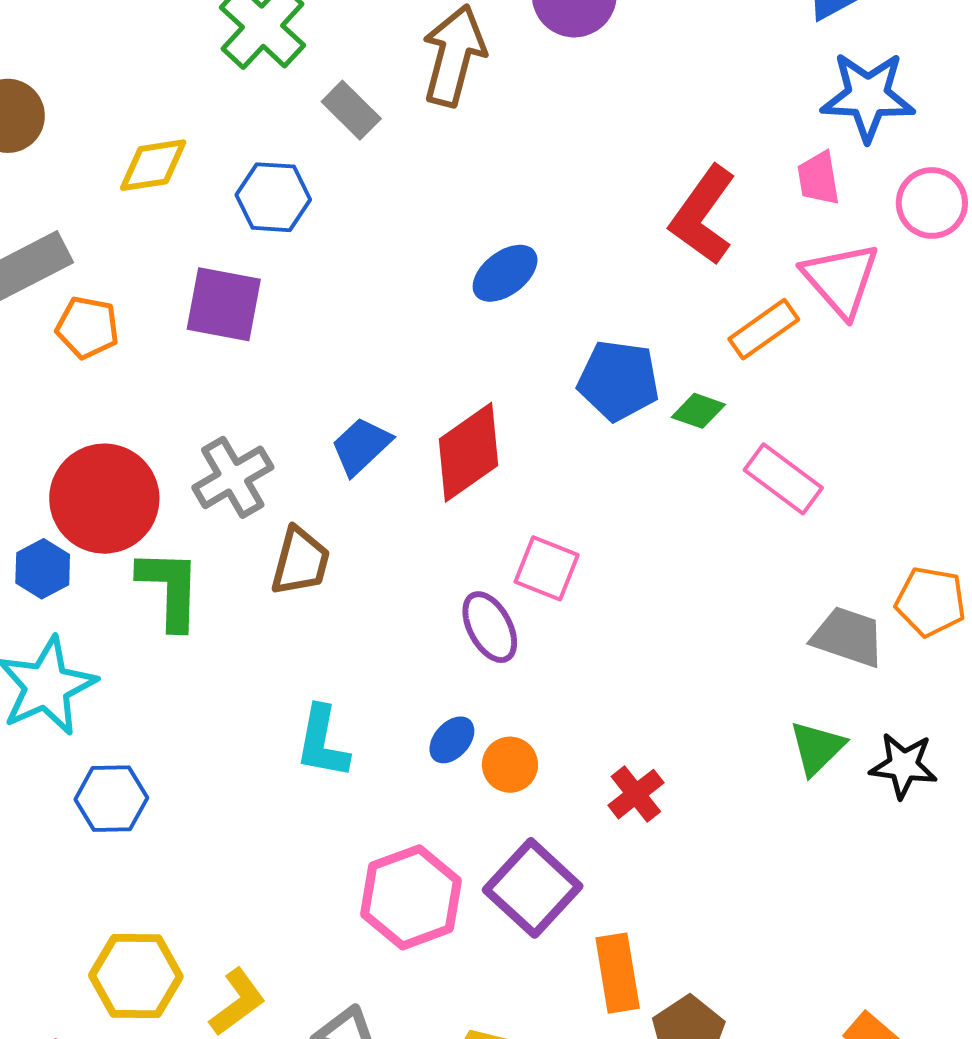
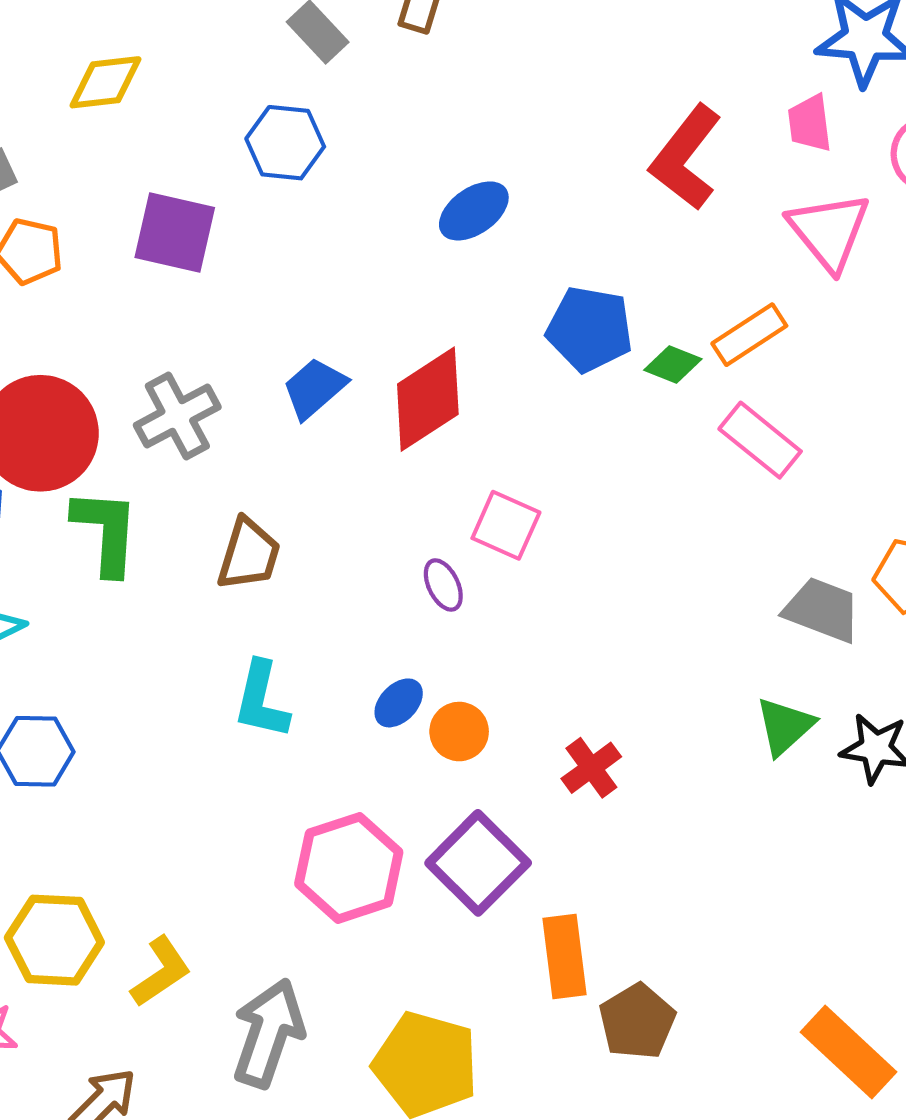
blue hexagon: (273, 197) -> (285, 143), moved
orange rectangle: (764, 329) -> (749, 335), moved
brown trapezoid: (300, 561) -> (249, 554), moved
purple ellipse: (490, 627) -> (443, 585), size x0.7

